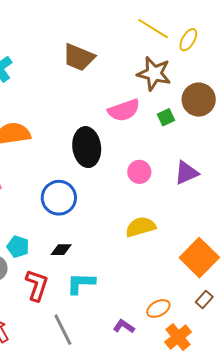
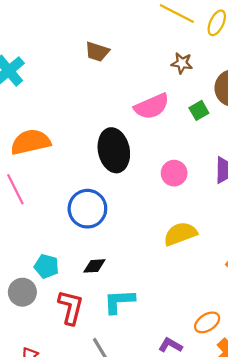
brown trapezoid: (79, 57) -> (97, 52), size x0.7
brown star: (154, 74) -> (182, 63), size x0.6

